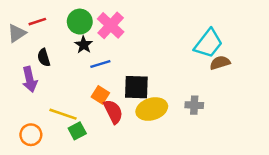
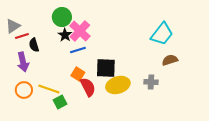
red line: (37, 22) -> (22, 36), moved
pink cross: (111, 25) -> (80, 31), moved
brown semicircle: (220, 63) -> (170, 60), moved
orange circle: (31, 135) -> (24, 90), moved

